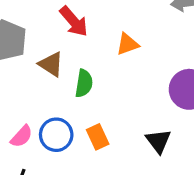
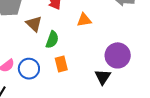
orange rectangle: (98, 137) -> (61, 64), moved
black triangle: (158, 141) -> (103, 77), moved

